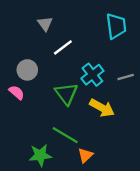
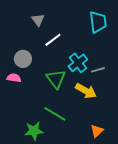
gray line: (126, 77) -> (98, 70), moved
pink semicircle: (17, 92) -> (14, 78), turned -32
orange triangle: (85, 155) -> (97, 131), moved

